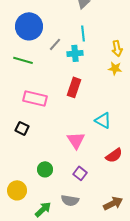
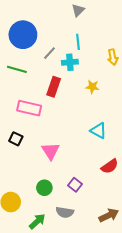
yellow star: (115, 68) -> (92, 87), moved
red rectangle: (74, 87) -> (54, 87), moved
pink triangle: (76, 140) -> (51, 151), moved
green circle: (45, 169) -> (44, 188), moved

